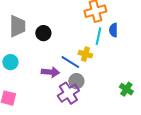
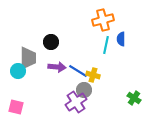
gray trapezoid: (17, 26) -> (28, 58), moved
yellow cross: (85, 54) -> (93, 75), moved
purple arrow: (50, 72) -> (57, 67), moved

